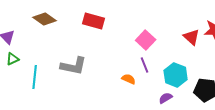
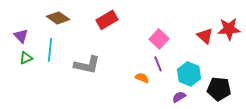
red rectangle: (94, 21) -> (107, 20), turned -45
cyan line: (35, 77) -> (50, 50), moved

